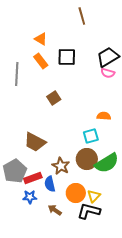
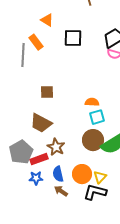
orange rectangle: (41, 61) -> (36, 42), moved
brown square: (54, 98) -> (47, 92), moved, turned 32
orange semicircle: (104, 116) -> (92, 102), moved
brown star: (61, 166) -> (56, 147), moved
blue semicircle: (50, 184) -> (58, 174), moved

